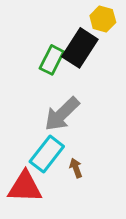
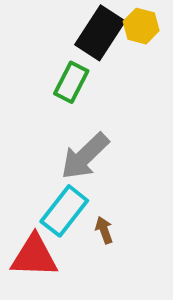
black rectangle: (80, 48) -> (100, 33), moved

